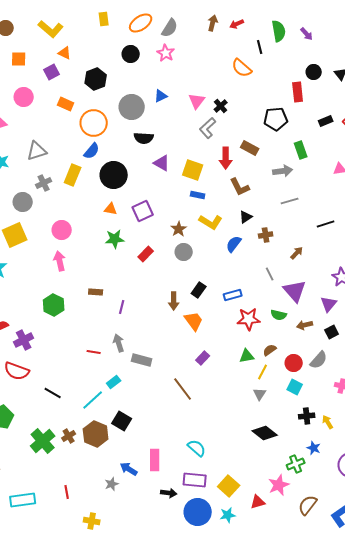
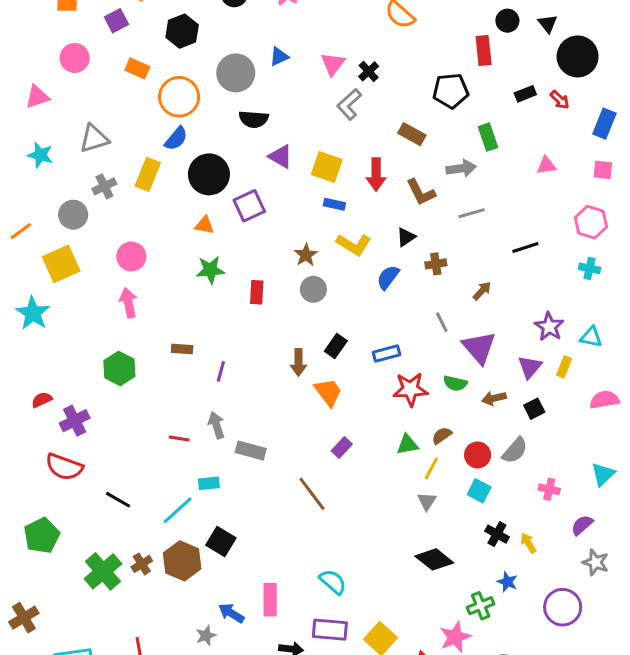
red arrow: (226, 158) -> (376, 174), moved
brown L-shape: (240, 187) -> (421, 192), moved
purple square: (143, 211) -> (249, 206), moved
red rectangle: (146, 254) -> (257, 292), turned -42
cyan rectangle: (114, 382) -> (209, 483), turned 32
black cross: (307, 416) -> (497, 534), turned 35

